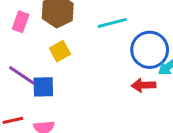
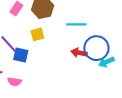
red arrow: (144, 85) -> (79, 53), moved

